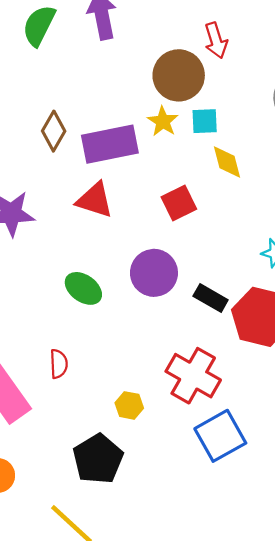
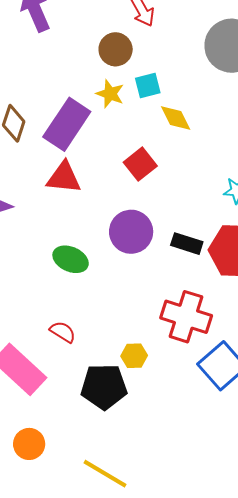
brown circle: (179, 75) -> (116, 49), size x0.7
purple rectangle: (110, 144) -> (67, 124), turned -33
red semicircle: (59, 364) -> (63, 332), turned -44
black pentagon: (98, 459) -> (104, 387), moved, turned -30

